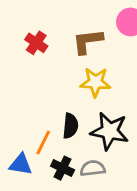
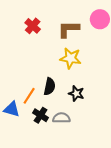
black star: (110, 131) -> (76, 93), size x0.6

